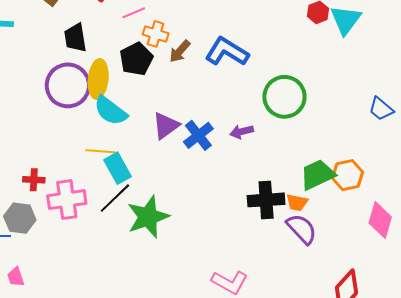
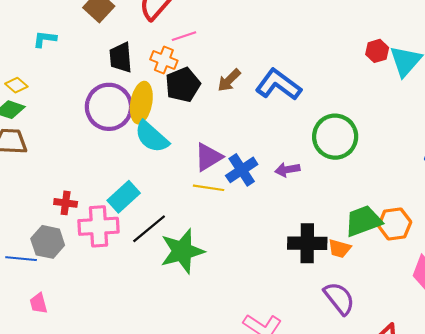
orange cross: (156, 34) -> (164, 60), moved
yellow line: (100, 151) -> (209, 188), moved
cyan rectangle: (118, 168) -> (124, 197), moved, turned 72
purple semicircle: (302, 229) -> (339, 298), moved

